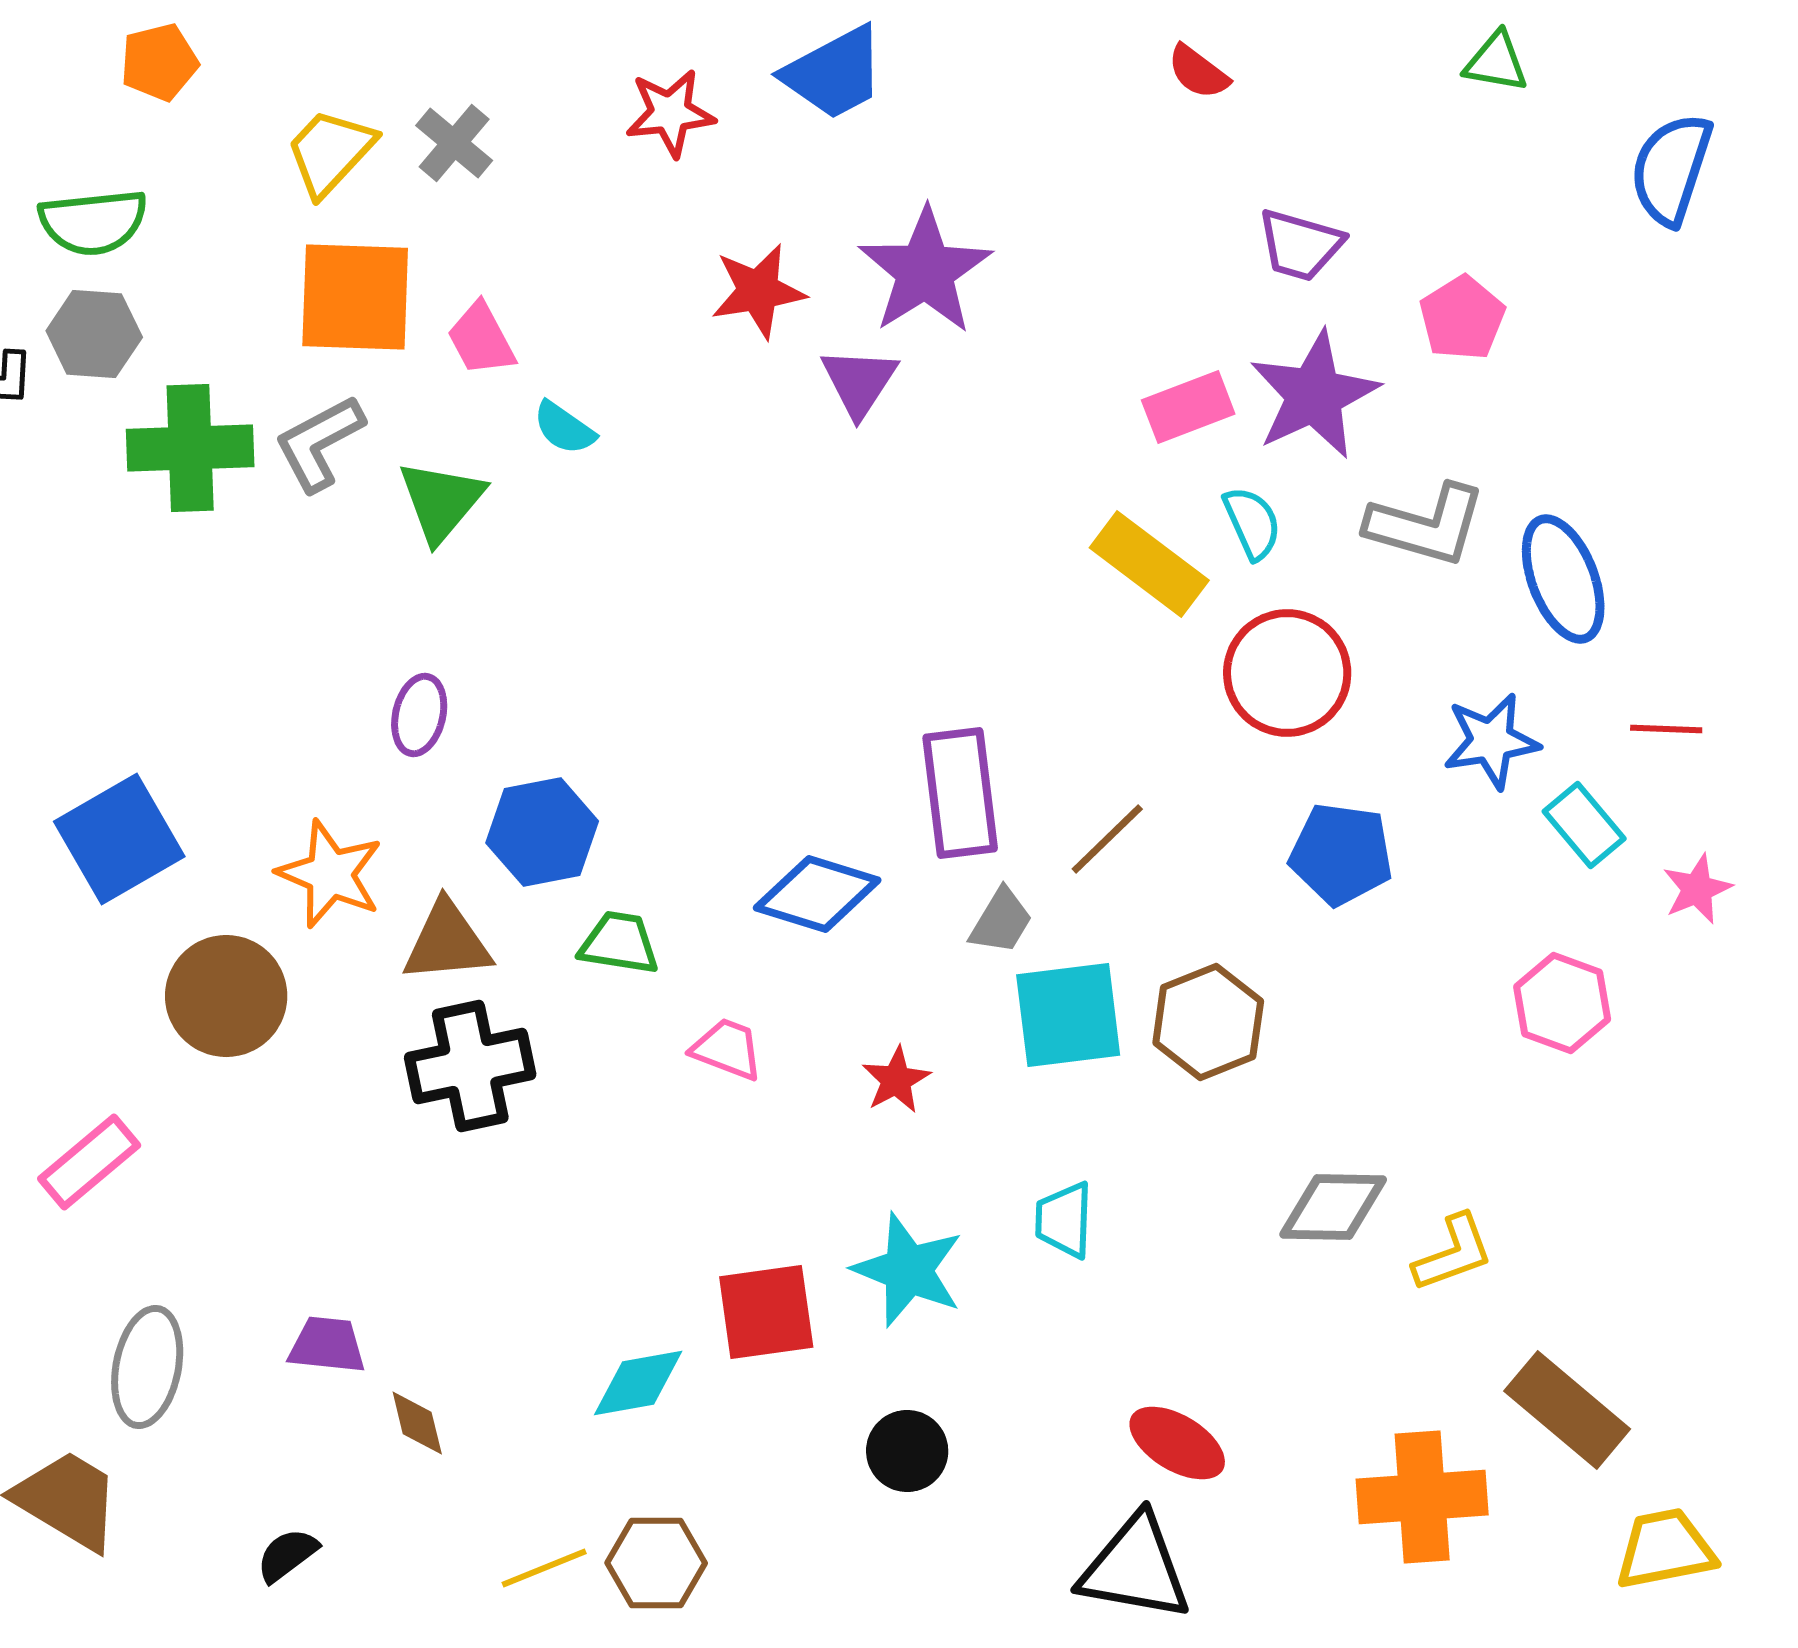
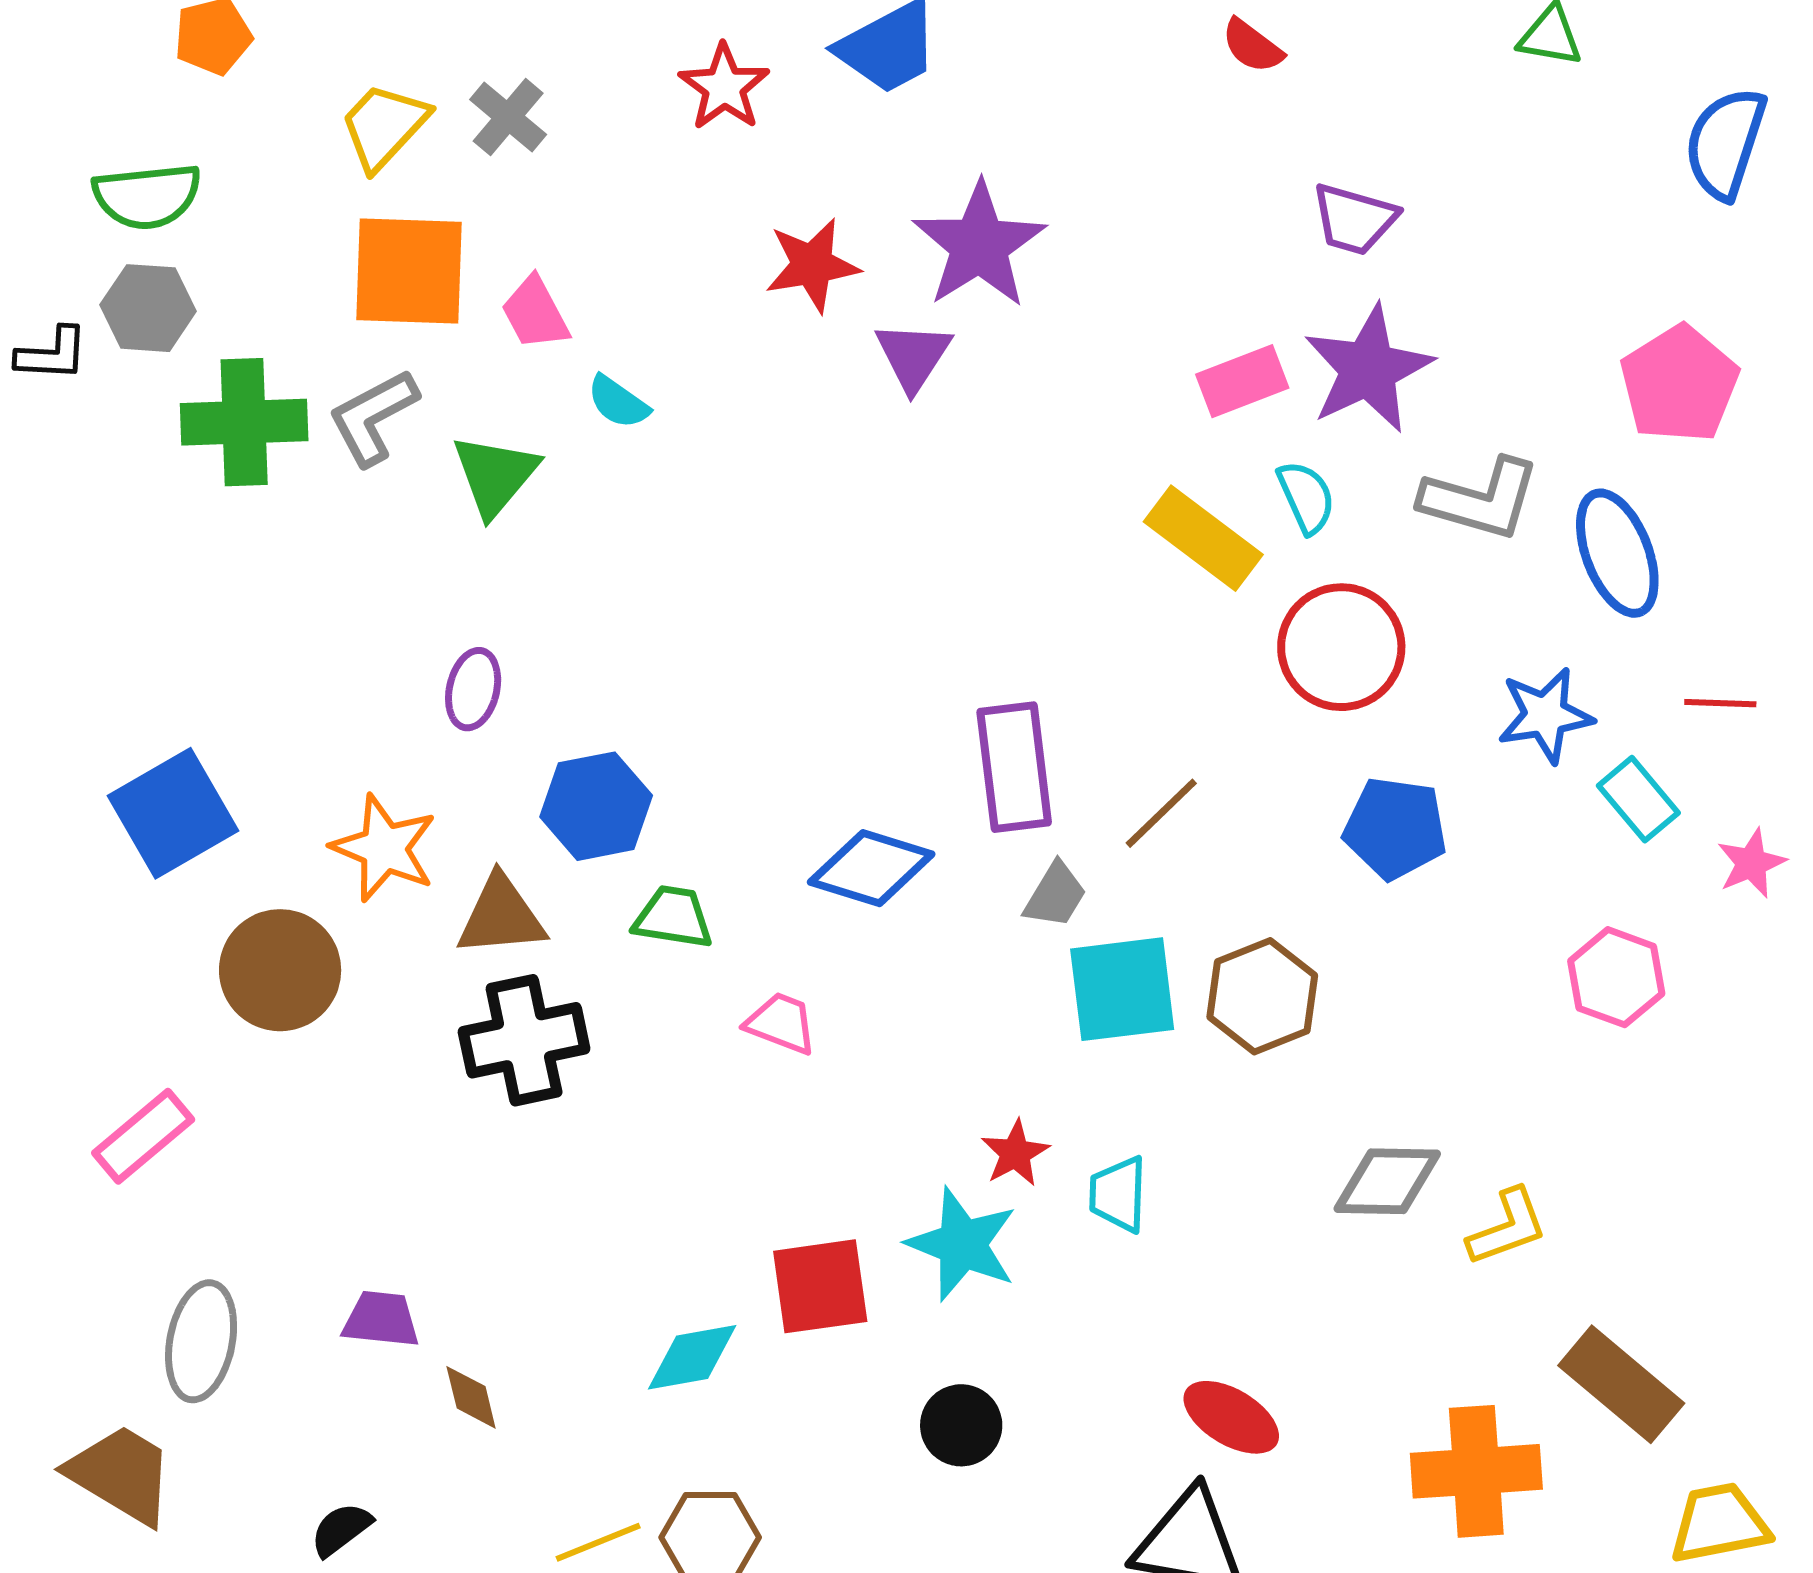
red star: (670, 113) -> (724, 87), turned -30
pink pentagon: (1462, 318) -> (1679, 384), moved, size x1.4
red star: (896, 1080) -> (1015, 1153), moved

